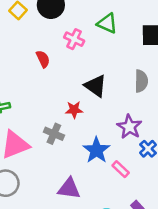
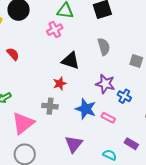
pink cross: (74, 39) -> (55, 30), moved, turned -35
red semicircle: (43, 59) -> (13, 54), moved
purple triangle: (69, 189) -> (74, 144), turned -42

